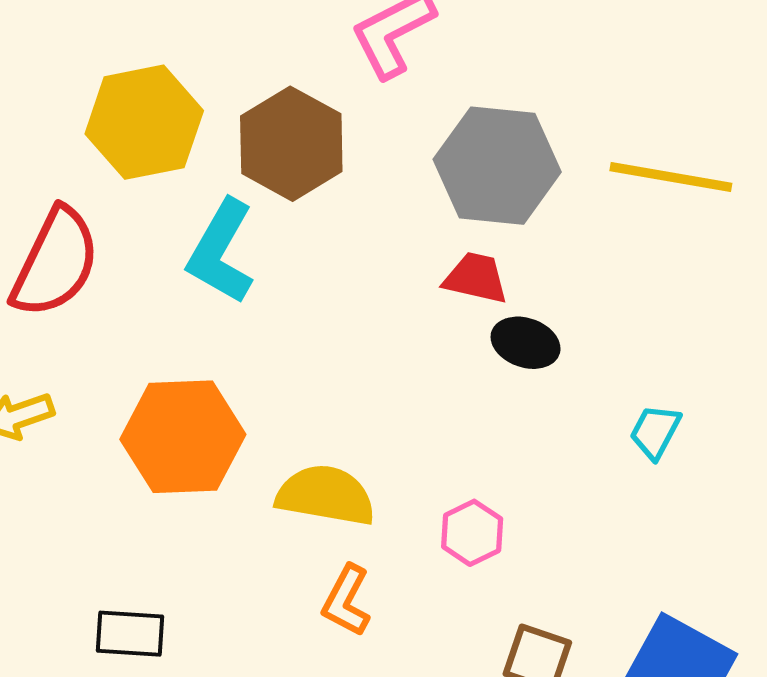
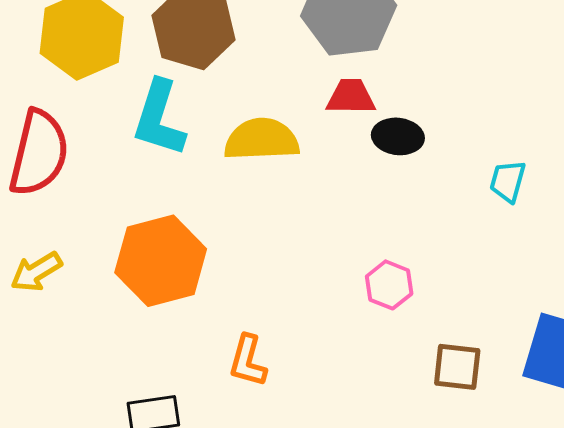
yellow semicircle: (326, 495) -> (262, 140), moved
orange L-shape: (346, 601) -> (248, 361), moved

